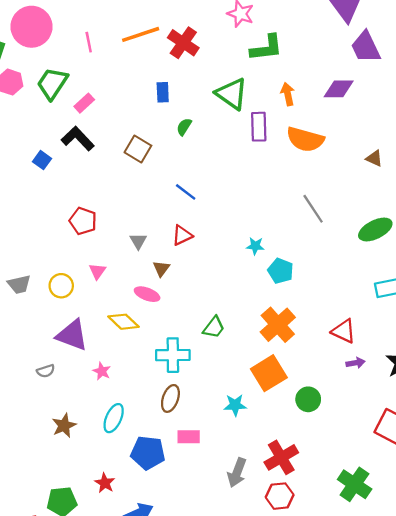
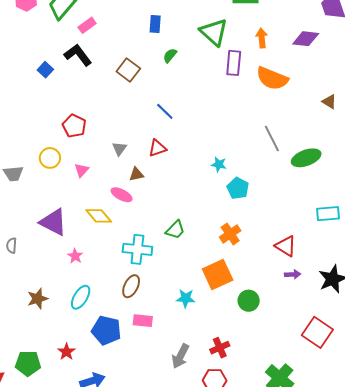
green ellipse: (375, 229) -> (306, 158), moved
brown triangle: (161, 269) -> (136, 174), turned 35
yellow circle: (61, 286) -> (50, 158), moved
orange cross: (278, 325) -> (230, 234), size x0.7
gray semicircle: (46, 371) -> (12, 246), moved, turned 105
red cross: (281, 457) -> (220, 348), size x0.7

